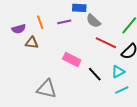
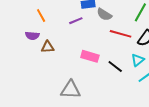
orange line: (40, 22) -> (41, 16), moved
purple semicircle: (19, 29) -> (32, 36), turned 32

